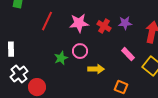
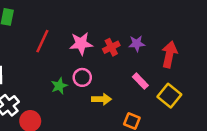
red cross: (104, 26) -> (111, 47), turned 32

